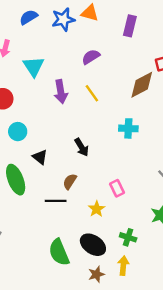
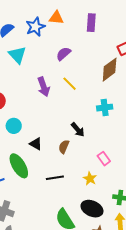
cyan triangle: (34, 66) -> (17, 55), moved
black arrow: (82, 147) -> (78, 130), moved
brown semicircle: (70, 181) -> (64, 147), moved

